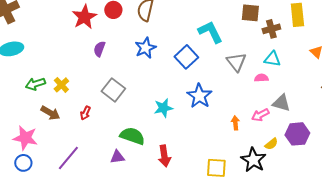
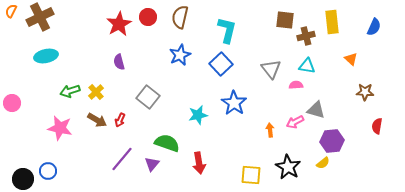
cyan L-shape: (210, 32) -> (227, 30), moved, turned 40
purple semicircle: (99, 49) -> (119, 62), moved, turned -35
brown arrow: (50, 113) -> (97, 120), moved
pink star: (25, 138) -> (60, 128), moved
yellow semicircle: (271, 144) -> (323, 163), moved
purple triangle: (117, 157) -> (152, 164), turned -42
purple line: (68, 158) -> (122, 159), moved
blue circle: (23, 163) -> (48, 171), moved

